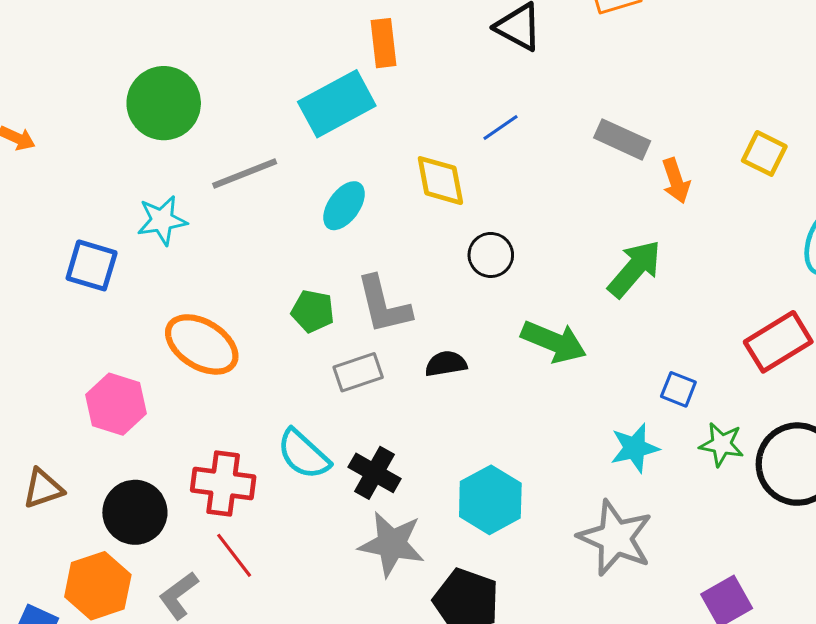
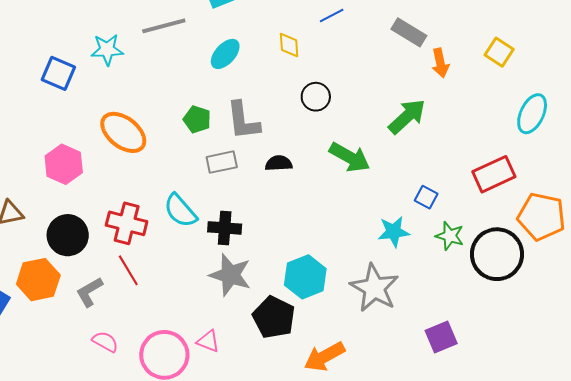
yellow diamond: (440, 181) -> (289, 45), size x0.7
black cross: (375, 473) -> (225, 228), turned -32
cyan hexagon: (490, 500) -> (305, 277), moved

